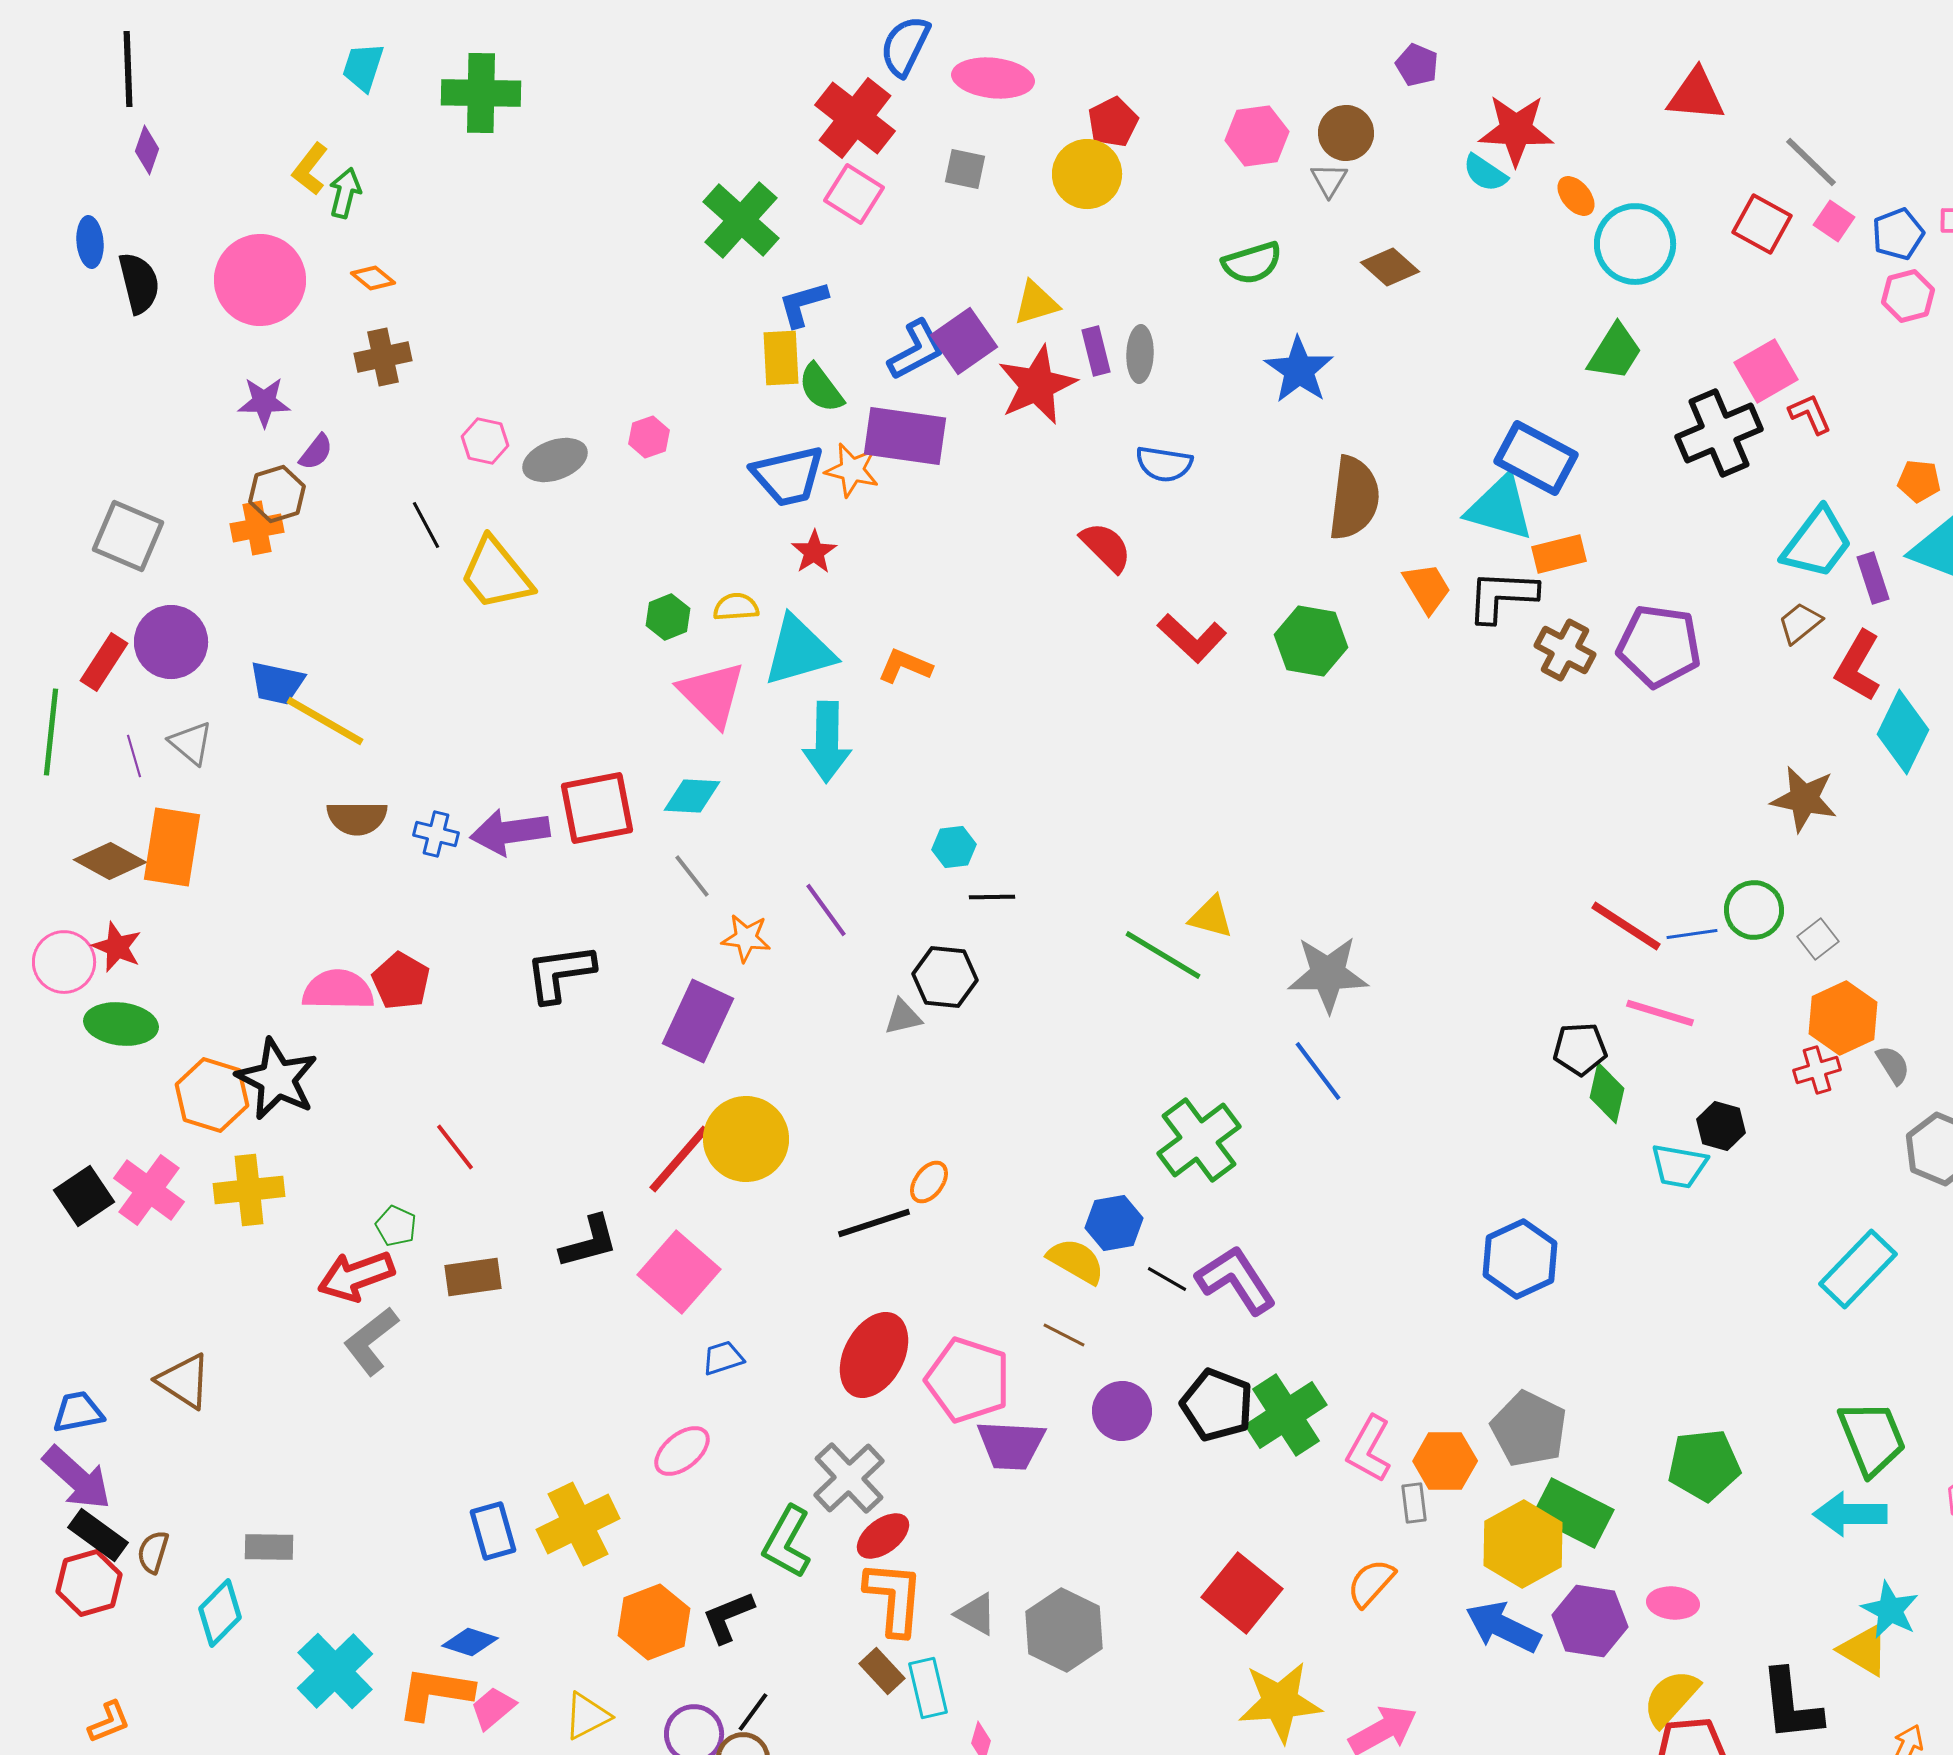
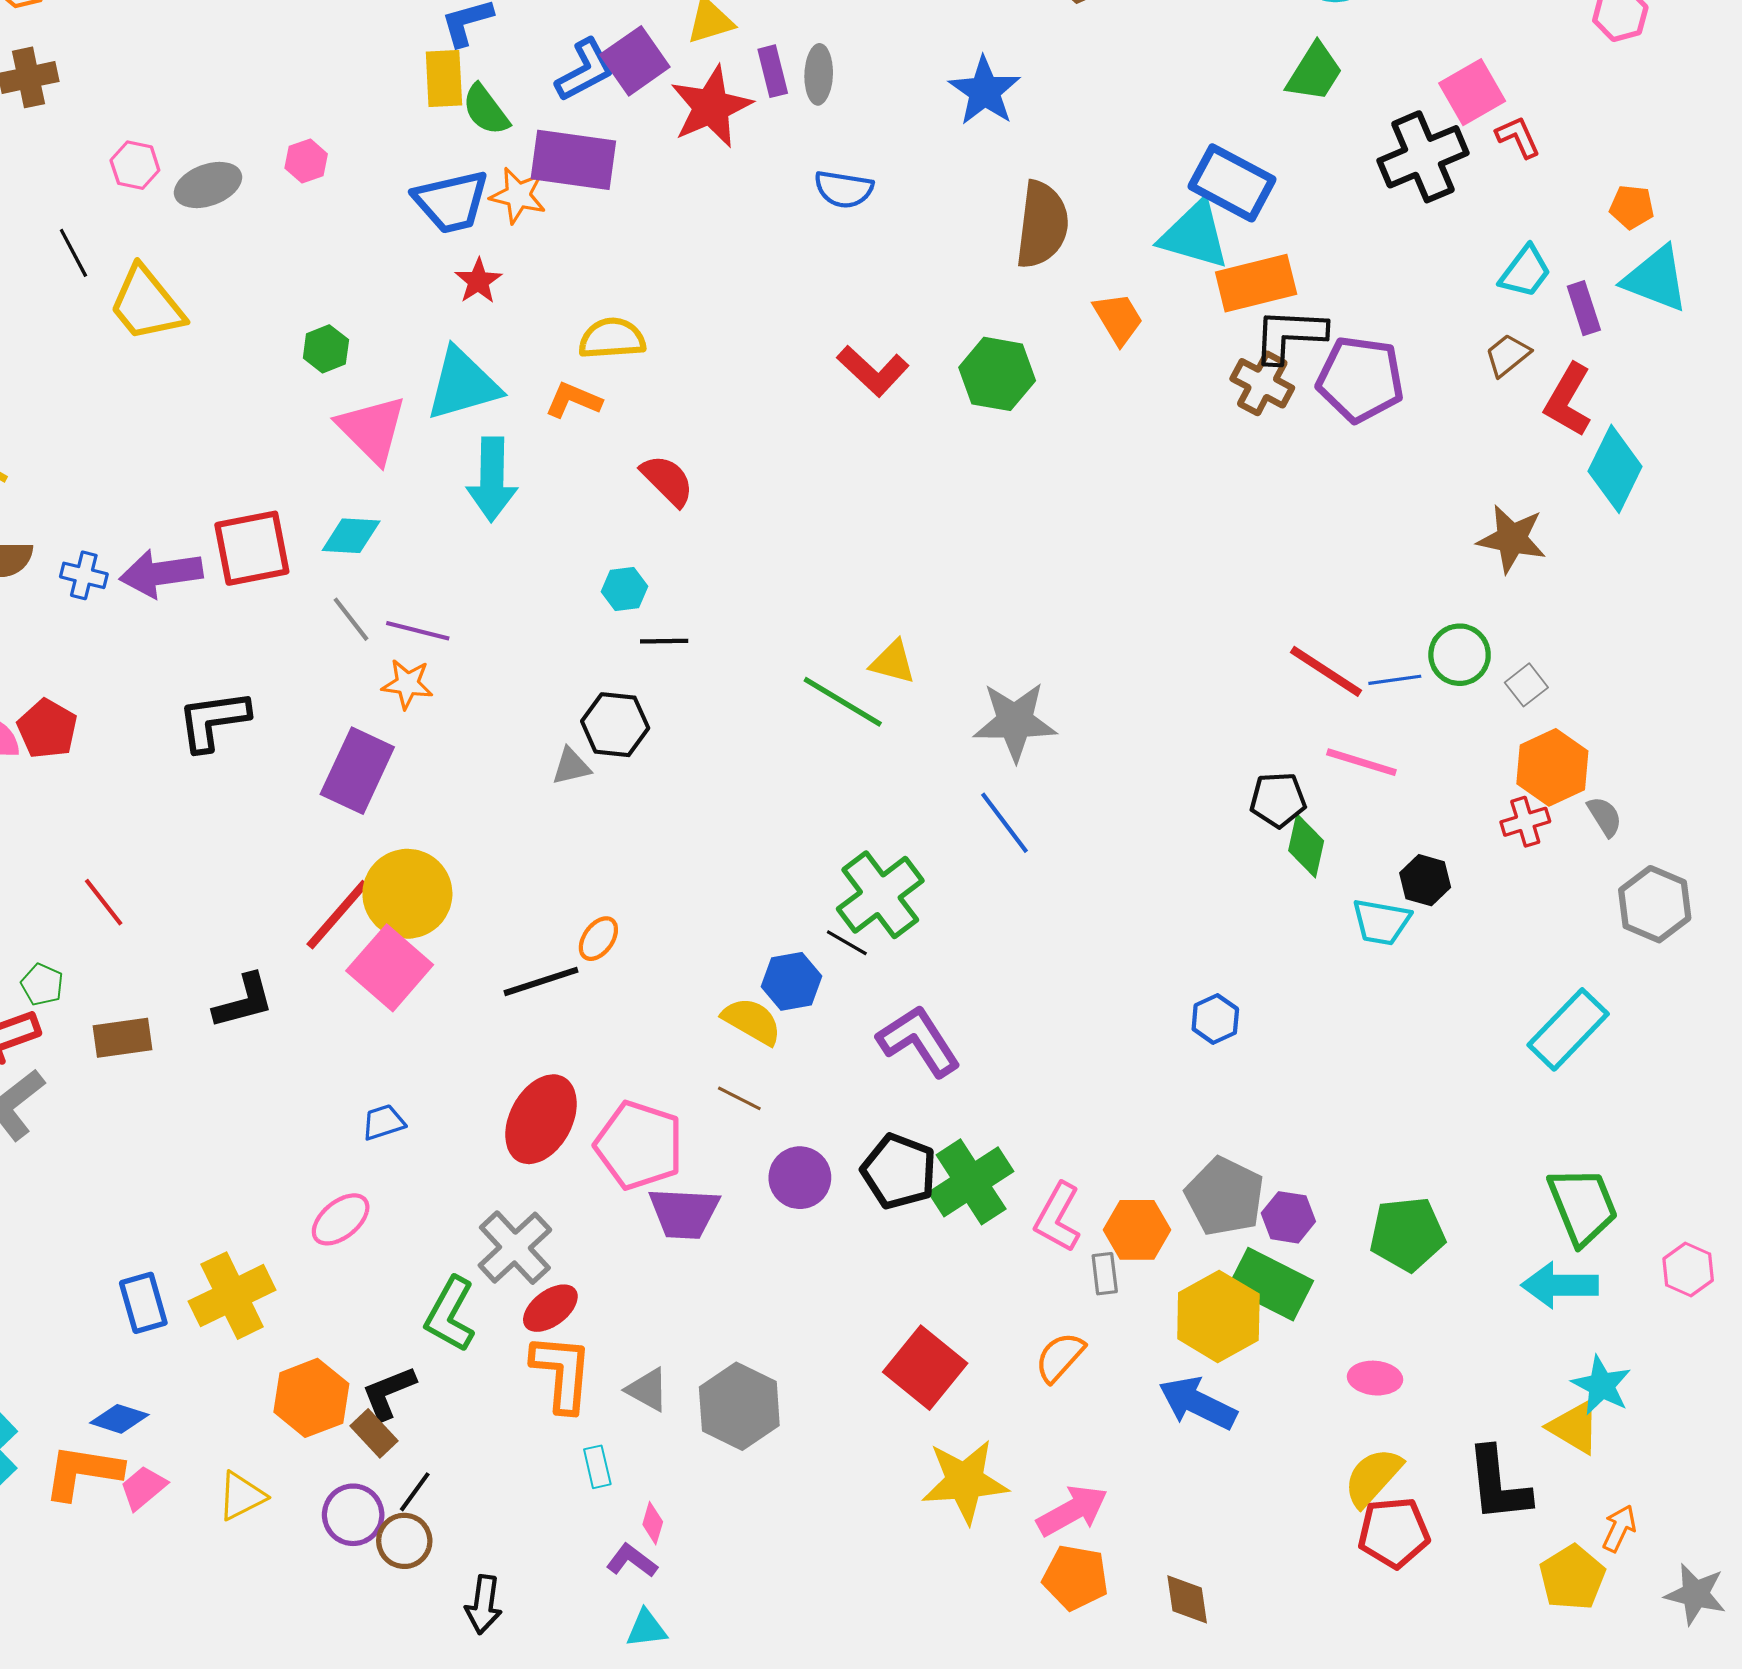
cyan trapezoid: (1817, 543) -> (1525, 272), size x0.7
red semicircle: (1106, 547) -> (667, 480), moved
orange rectangle: (1559, 554) -> (1256, 283), size x1.4
black L-shape: (1502, 596) -> (1289, 335), moved
yellow semicircle: (736, 607) -> (612, 338), moved, size x1.4
purple line: (826, 910) -> (418, 631), moved, turned -40
blue hexagon: (1520, 1259) -> (1215, 1019), size x0.6
pink square: (679, 1272) -> (390, 968), moved
black line: (1167, 1279) -> (847, 943), moved
purple hexagon: (1590, 1621) -> (1288, 1217), moved, size x0.7
brown rectangle: (882, 1671) -> (374, 1433), moved
cyan rectangle: (928, 1688) -> (597, 1467), size x0.7

